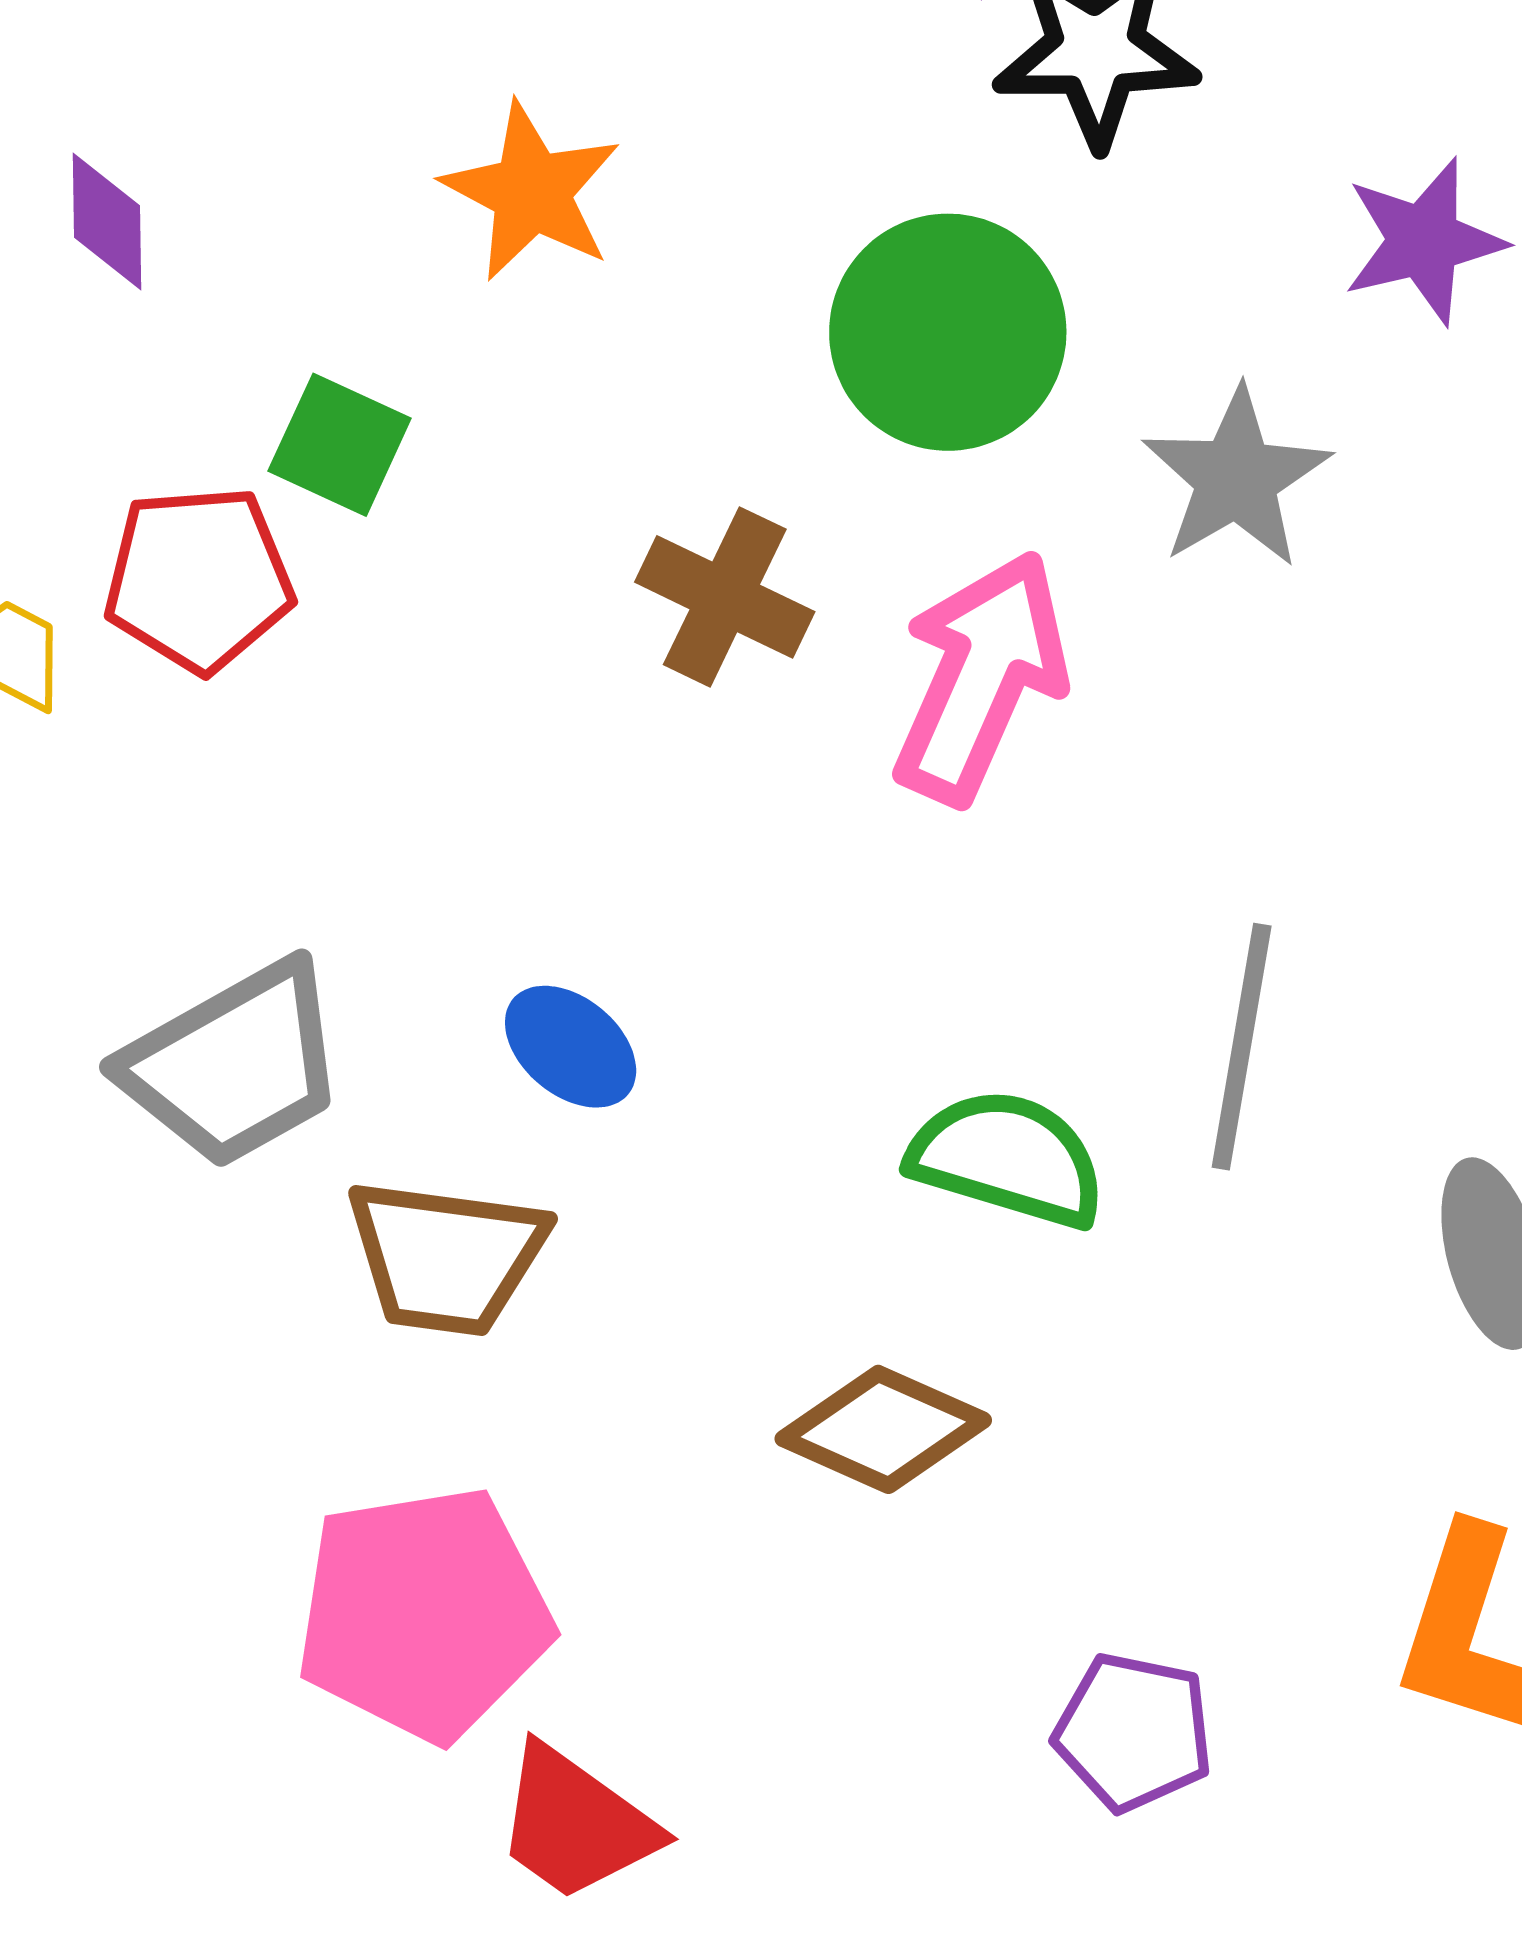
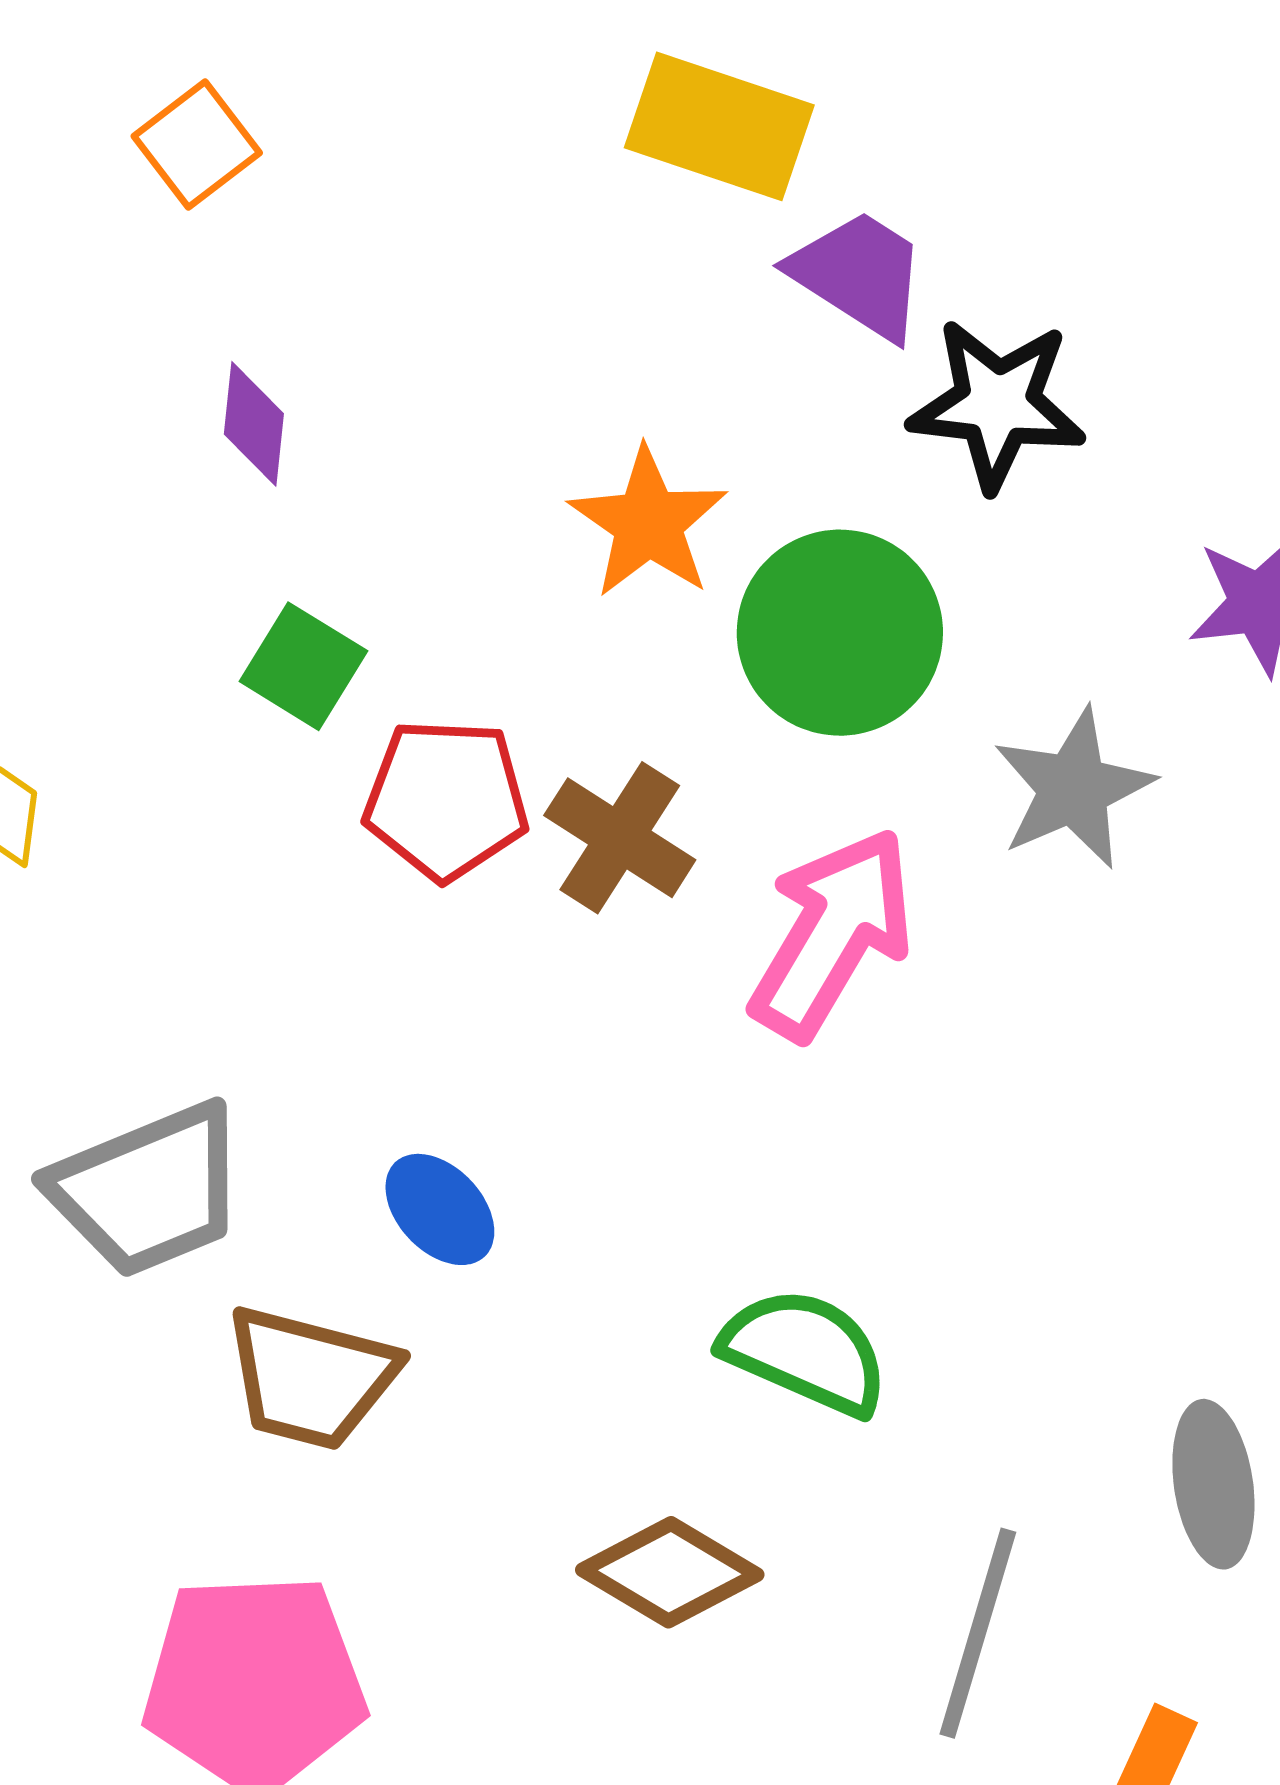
orange star: (532, 192) -> (648, 523), moved
purple diamond: (107, 221) -> (254, 424), moved
red pentagon: (199, 579) -> (446, 799), moved
gray line: (1242, 1047) -> (978, 1633), moved

